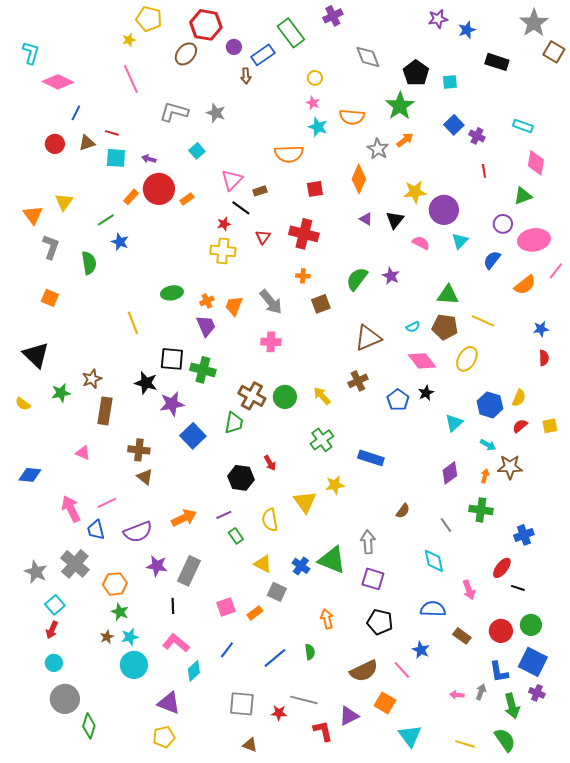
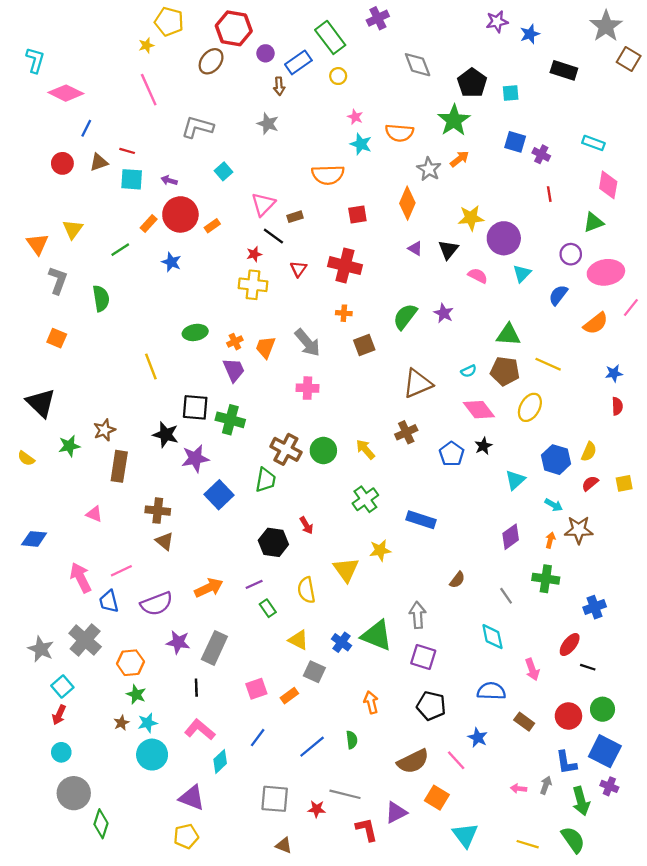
yellow circle: (315, 78) -> (338, 76), moved
gray star: (216, 113) -> (268, 124), moved
blue square: (454, 125) -> (515, 142), turned -30
blue star: (120, 242) -> (171, 262), moved

